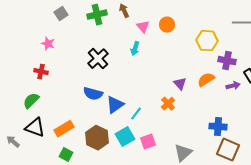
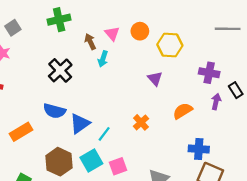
brown arrow: (124, 11) -> (90, 42), moved
gray square: (61, 14) -> (13, 28), moved
yellow hexagon: (207, 41) -> (170, 45), moved
orange semicircle: (206, 80) -> (183, 111), moved
purple triangle: (180, 84) -> (155, 79), moved
purple arrow: (233, 86) -> (216, 102), turned -64
orange rectangle: (64, 129) -> (21, 132), moved

